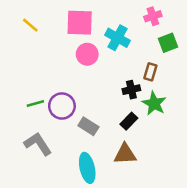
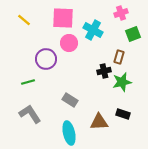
green star: (154, 103) -> (122, 82), turned 30
purple circle: (62, 106) -> (46, 59), moved
black rectangle: (129, 121) -> (123, 114), moved, turned 64

